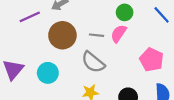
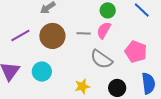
purple line: (30, 17) -> (20, 36), moved
gray semicircle: (93, 62) -> (101, 59), moved

